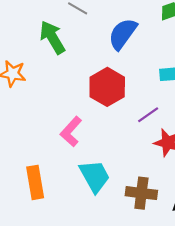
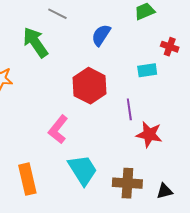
blue semicircle: (123, 34) -> (101, 35), size x0.7
purple line: (148, 115) -> (129, 109), turned -60

